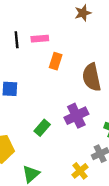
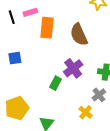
orange rectangle: (56, 61) -> (47, 28), size x1.5
green rectangle: (42, 128) -> (56, 83), moved

